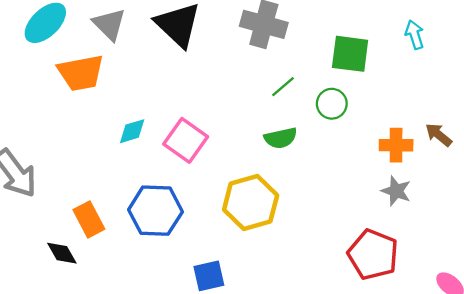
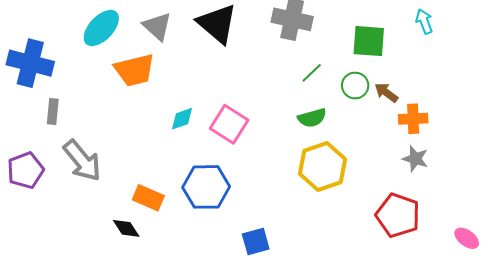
brown arrow: (439, 135) -> (386, 93), moved
yellow hexagon: (251, 203) -> (322, 167), moved
orange rectangle: (89, 219) -> (148, 198), turned -36

